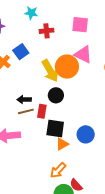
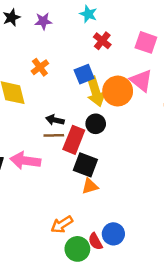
red cross: (46, 31) -> (102, 41), turned 32
blue square: (21, 52) -> (84, 74), moved
red rectangle: (42, 111) -> (74, 140), size x1.5
blue circle: (86, 134) -> (113, 234), moved
orange arrow: (58, 170) -> (62, 225), moved

